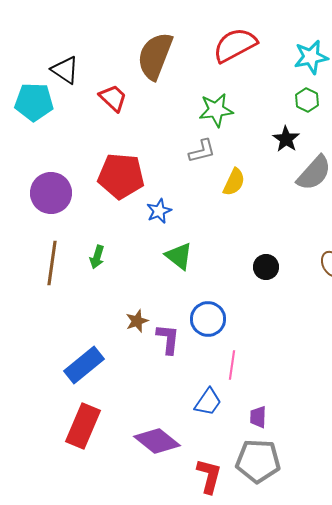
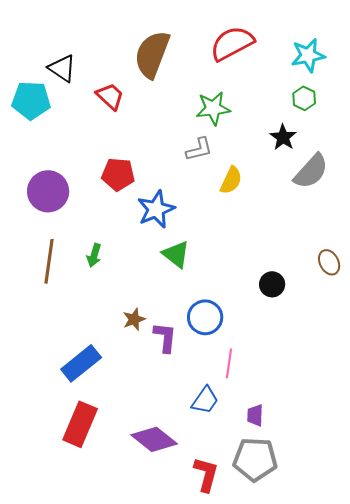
red pentagon: (121, 176) -> (118, 174), size x0.7
blue star: (159, 211) -> (156, 209), size x1.5
black circle: (266, 267) -> (272, 284), moved

